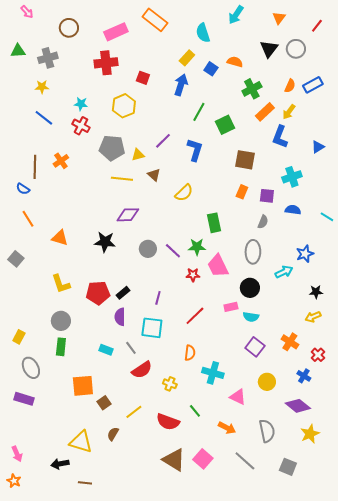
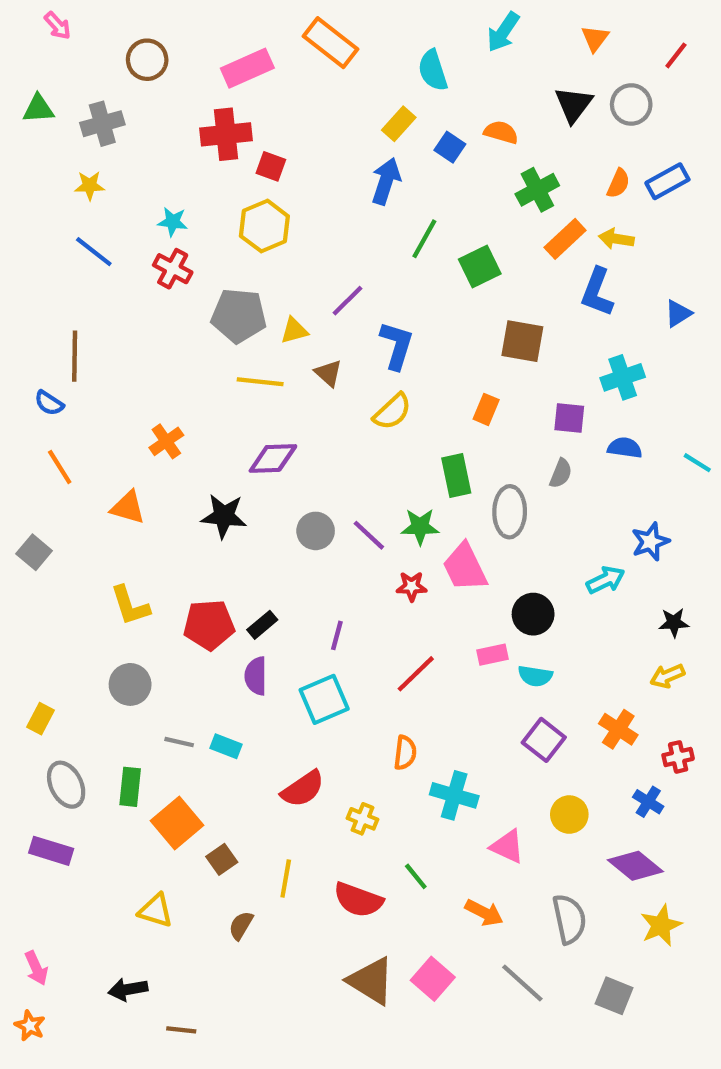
red square: (143, 78) -> (271, 166), moved
yellow arrow: (289, 112) -> (616, 239), turned 63
blue L-shape: (195, 150) -> (397, 345), moved
orange cross: (61, 161) -> (166, 441), moved
orange rectangle: (242, 192) -> (486, 409), moved
gray ellipse: (253, 252) -> (510, 512), moved
cyan square: (152, 328) -> (324, 699), turned -30
green rectangle: (61, 347) -> (130, 787), moved
gray line: (131, 348) -> (179, 742), moved, turned -40
red cross: (318, 355) -> (678, 757), turned 32
orange square: (83, 386) -> (177, 823), turned -35
yellow line: (134, 412) -> (286, 879), turned -42
yellow triangle: (81, 442) -> (156, 910), moved, size x0.7

